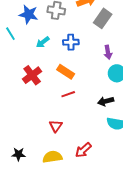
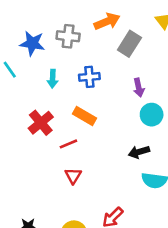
cyan arrow: (43, 42) -> (53, 79), turned -48
red line: (68, 94) -> (68, 144), moved
red triangle: (56, 126) -> (73, 176), moved

